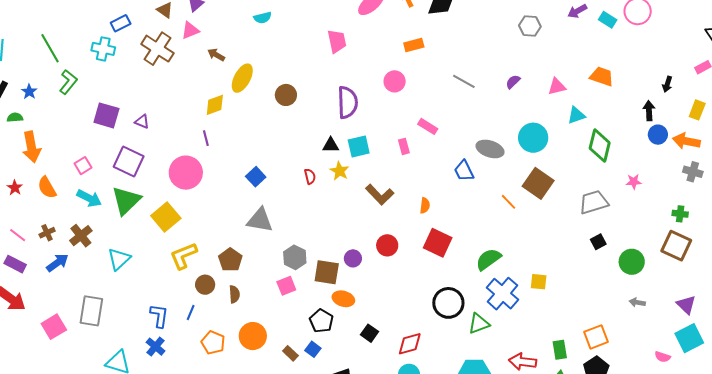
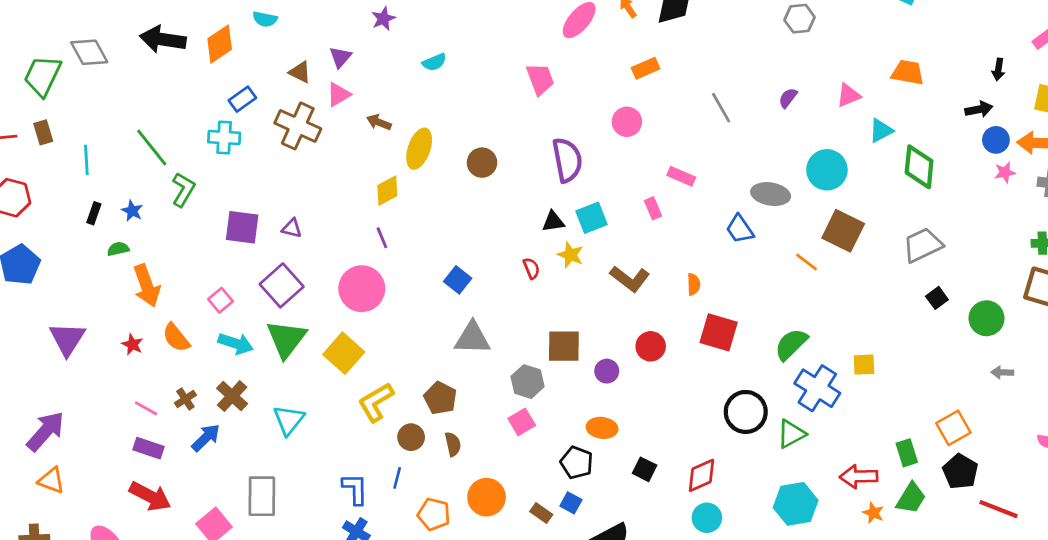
gray line: (464, 81) -> (721, 108), turned 40
black arrow: (649, 111) -> (979, 109), turned 90
purple square: (129, 162) -> (282, 285), turned 32
pink star: (634, 182) -> (1005, 172), moved
brown square: (327, 272) -> (564, 346), moved

